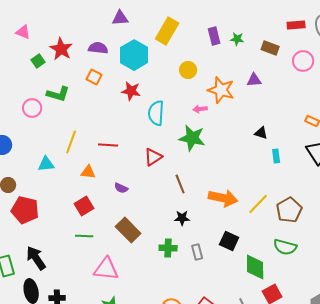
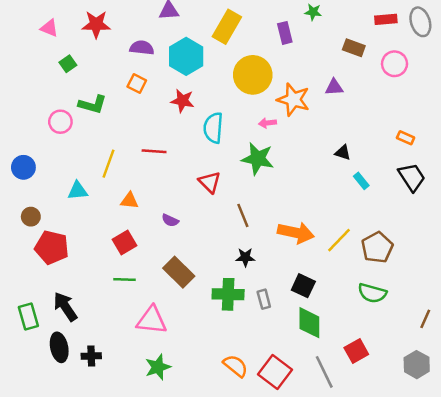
green star: (237, 39) -> (313, 12), moved
red star: (61, 49) -> (96, 24), moved, turned -30
yellow circle: (188, 70) -> (253, 75), size x1.8
red line: (108, 145) -> (154, 151), moved
cyan rectangle: (276, 156) -> (361, 181), turned -32
red triangle: (153, 157) -> (210, 182), turned -42
green cross: (168, 248) -> (228, 294), size x1.4
green diamond: (255, 267) -> (309, 323), moved

